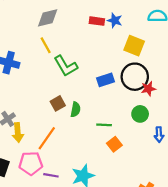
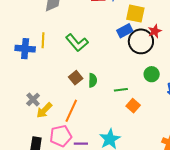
yellow line: (46, 45) -> (43, 40), moved, turned 42
blue rectangle: (106, 80) -> (125, 31), moved
red star: (148, 89) -> (155, 31), moved
yellow arrow: (18, 133) -> (44, 110), turned 60

